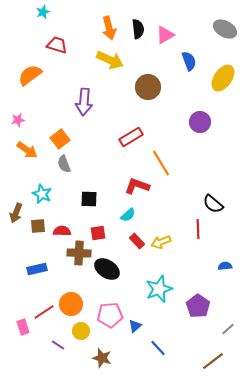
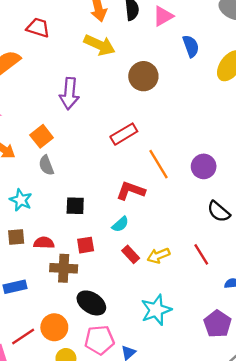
purple circle: (200, 122) -> (204, 166), moved
red line: (198, 229) -> (201, 254), moved, turned -30
black ellipse: (107, 269) -> (91, 303), moved
purple pentagon: (198, 306) -> (217, 324), moved

